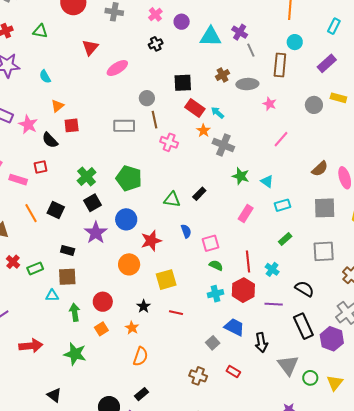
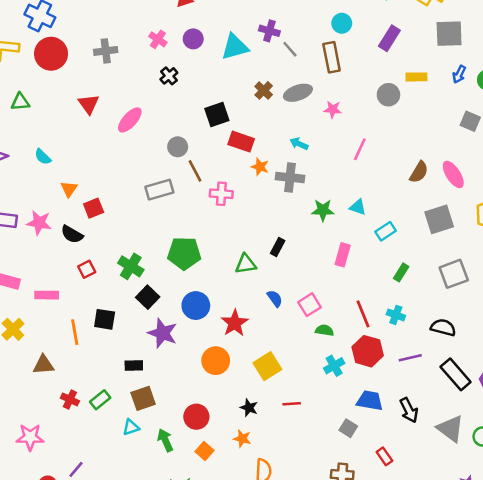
cyan arrow: (217, 113) -> (299, 144), moved
red square: (40, 167) -> (87, 269), moved
orange line: (31, 213) -> (75, 332), turned 36
red rectangle: (233, 371) -> (384, 456), turned 40

